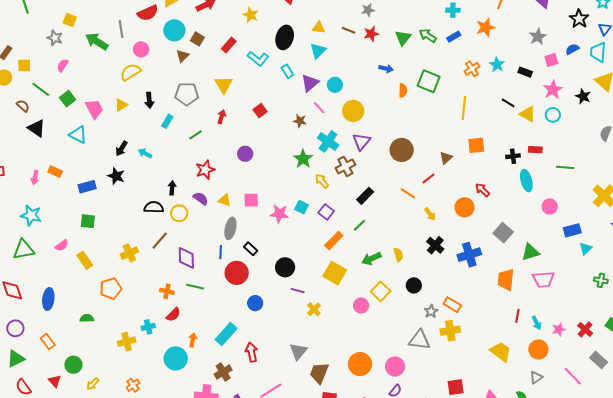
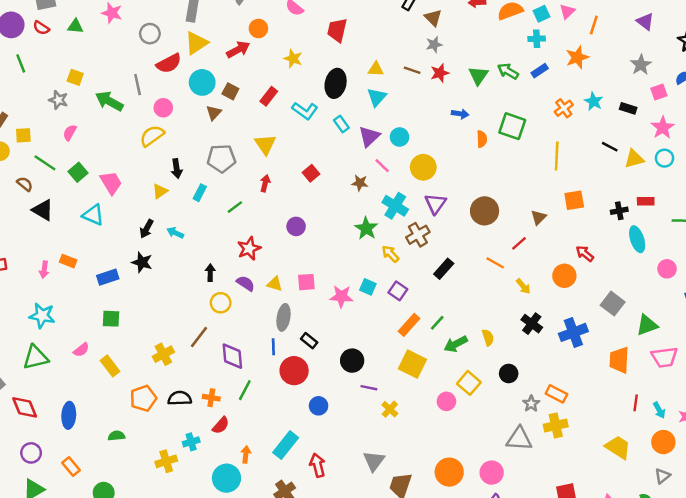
yellow triangle: (121, 105) -> (160, 191), moved
yellow triangle: (528, 114) -> (634, 159), turned -42
black semicircle: (154, 207) -> (180, 398), moved
green line: (359, 225) -> (437, 323), moved
green line: (195, 287) -> (245, 390), turned -72

